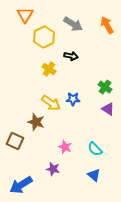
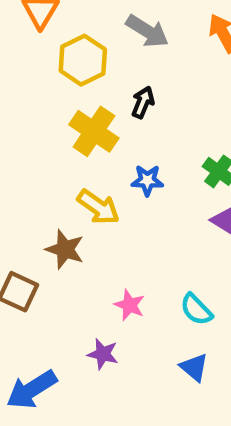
black arrow: (71, 56) -> (143, 102), turned -80
yellow cross: (49, 69) -> (94, 131), size x1.5
blue star: (73, 99) -> (147, 180), moved

